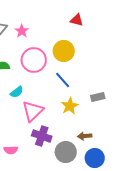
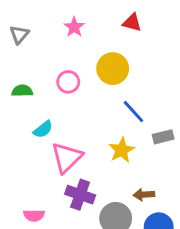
pink star: (22, 31) -> (74, 27), moved
pink circle: (34, 60) -> (68, 82), size x0.6
blue line: (63, 80) -> (133, 112), moved

